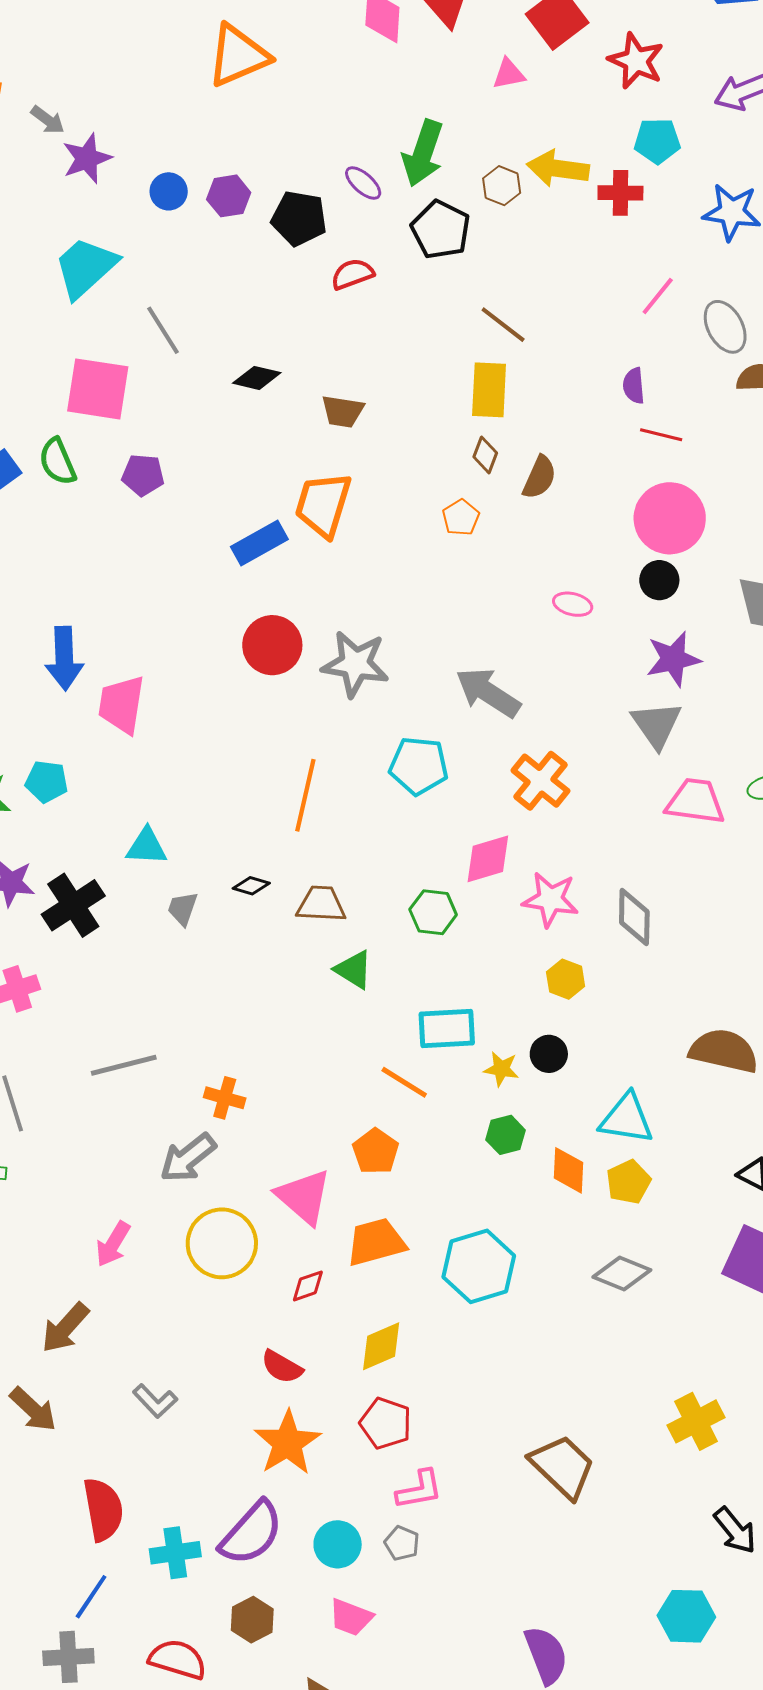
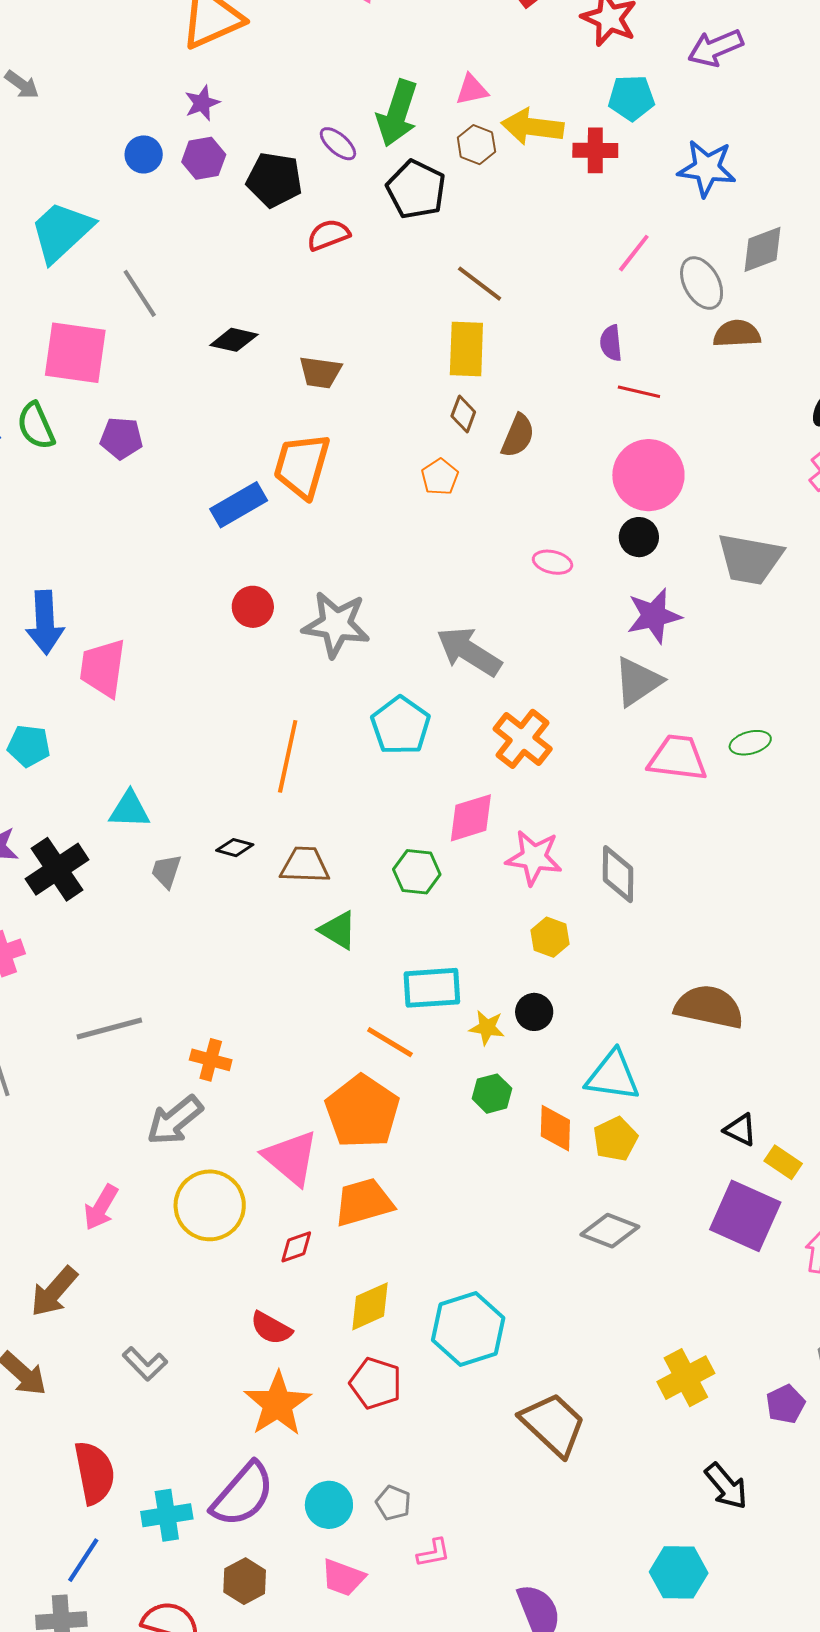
pink triangle: (509, 74) -> (472, 90), moved
purple star: (87, 158) -> (202, 103), moved, size x0.7
red circle: (272, 645) -> (253, 607), size x0.7
gray triangle: (656, 725) -> (638, 682), turned 32
cyan pentagon: (419, 766) -> (401, 726), turned 30
orange pentagon: (376, 1151) -> (362, 1112), size x1.6
cyan hexagon: (479, 1266) -> (468, 1329), moved
pink L-shape: (419, 1490) -> (434, 1553), moved, size x0.7

